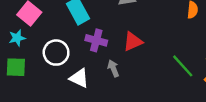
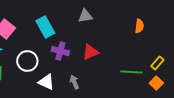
green line: (183, 66) -> (131, 72), turned -45
gray arrow: (113, 68) -> (74, 82), moved

